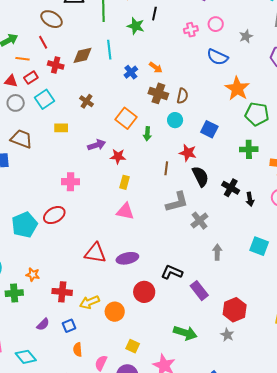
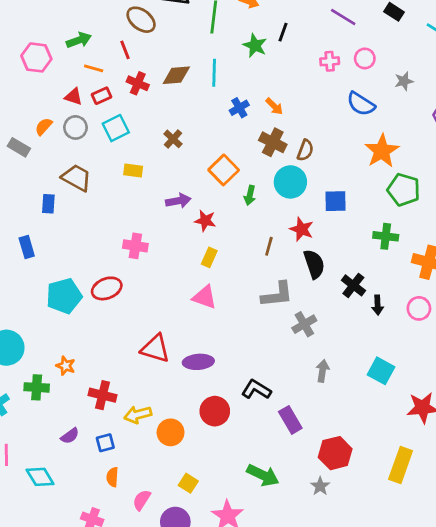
cyan circle: (175, 120) -> (290, 182), size x1.5
blue square: (209, 129) -> (335, 201), turned -36

